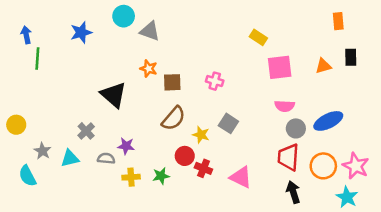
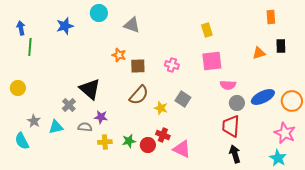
gray triangle: (150, 31) -> (132, 25), moved
yellow rectangle: (258, 37) -> (207, 30), turned 40
pink square: (280, 67) -> (212, 61), moved
black triangle: (114, 95) -> (90, 89), moved
yellow circle: (16, 125) -> (18, 88), moved
red circle: (185, 156) -> (148, 145), moved
orange circle: (323, 166) -> (292, 101), moved
pink triangle: (241, 177) -> (182, 149), moved

